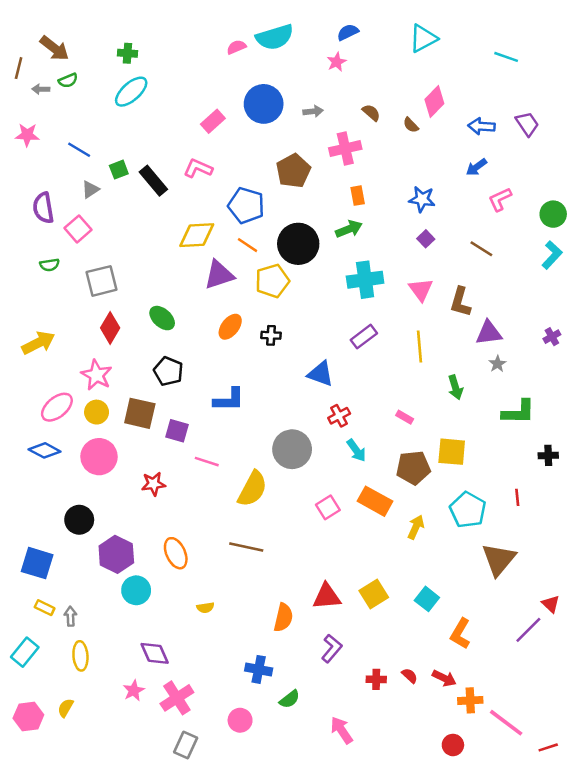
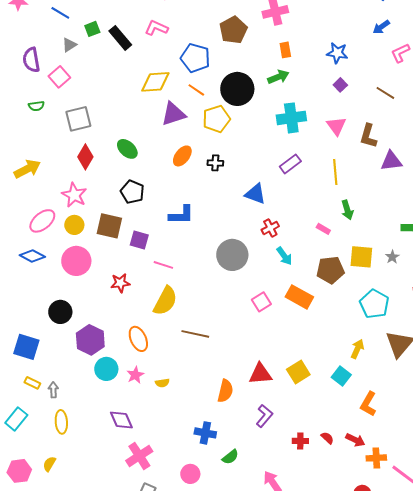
gray star: (497, 364) -> (392, 257), moved
green arrow: (455, 387) -> (347, 210), moved
yellow semicircle: (252, 489) -> (165, 301), moved
yellow arrow: (416, 527) -> (357, 349), moved
pink star: (134, 691) -> (135, 375), moved

